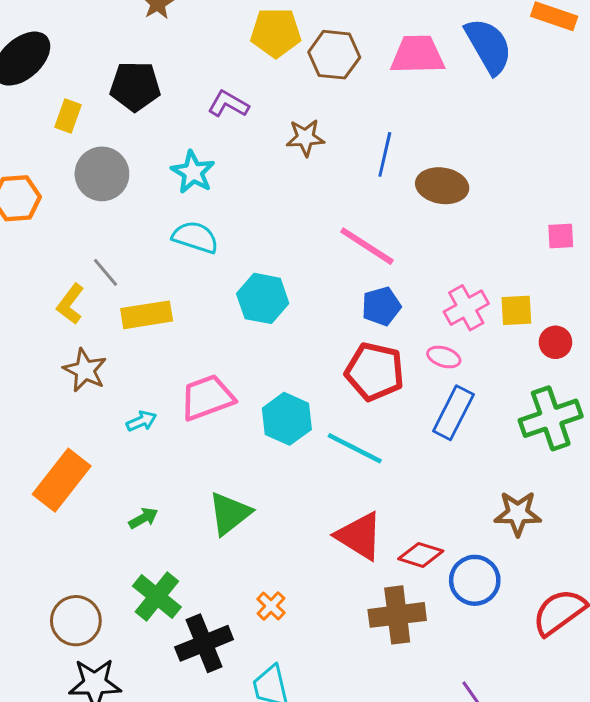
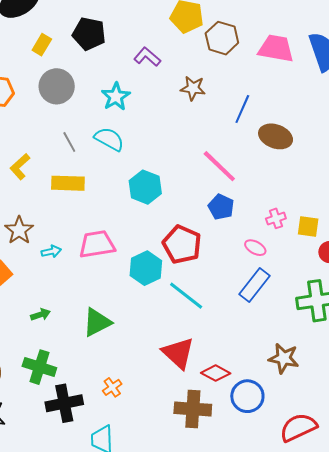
gray line: (106, 272) -> (69, 142), moved
blue pentagon: (381, 306) -> (221, 207), turned 30
pink cross: (466, 308) -> (276, 218), size x0.7
brown star: (85, 370) -> (19, 230), moved
red pentagon: (375, 372) -> (182, 244), moved
green cross: (157, 596) -> (39, 367), turned -32

